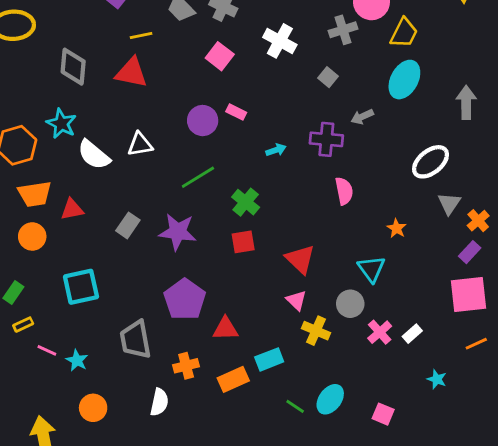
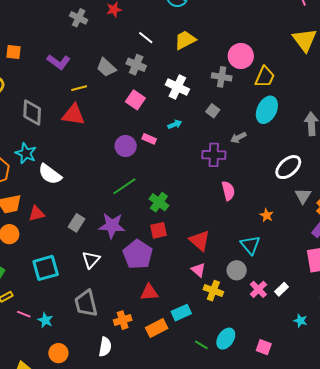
gray cross: (343, 30) -> (222, 77), turned 30
white triangle: (140, 144) -> (91, 260), moved, turned -36
cyan arrow: (276, 150) -> (175, 124), moved
purple pentagon: (185, 299) -> (138, 254), moved

